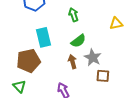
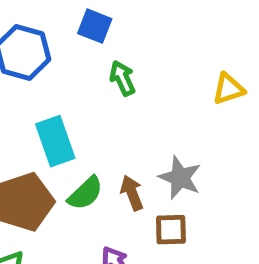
green semicircle: (78, 41) -> (85, 193), moved
brown square: (103, 76) -> (171, 230), moved

